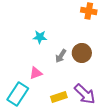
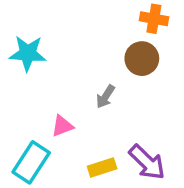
cyan star: (40, 37) -> (28, 53), moved, size x1.5
brown circle: (82, 53) -> (142, 59), moved

